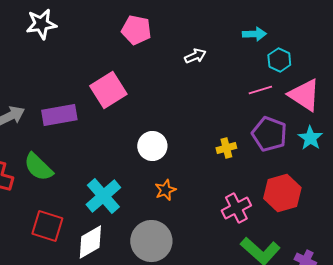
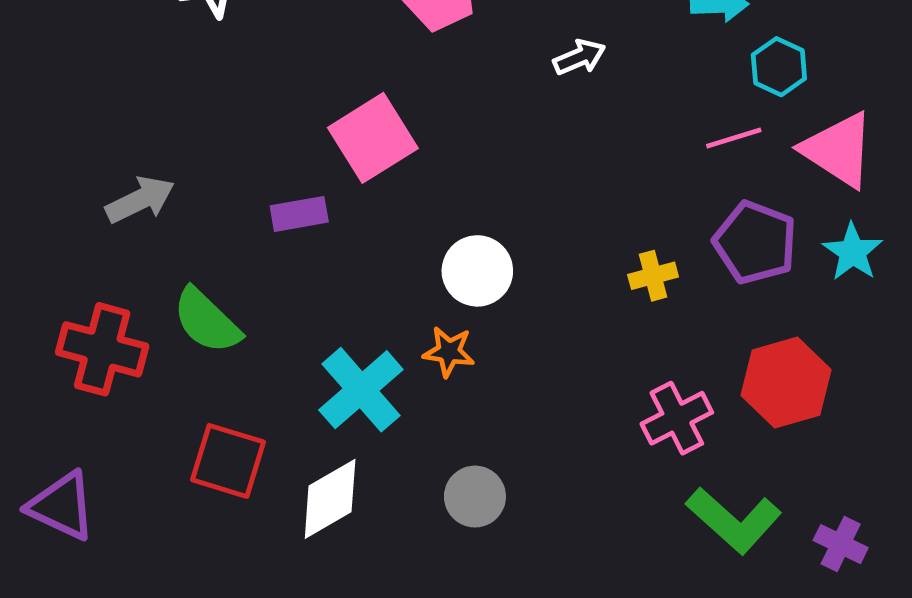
purple rectangle: (59, 115) -> (299, 214), moved, size x0.7
orange star: (165, 190) -> (449, 352), moved, turned 30
gray circle: (151, 241) -> (475, 497), size x0.6

